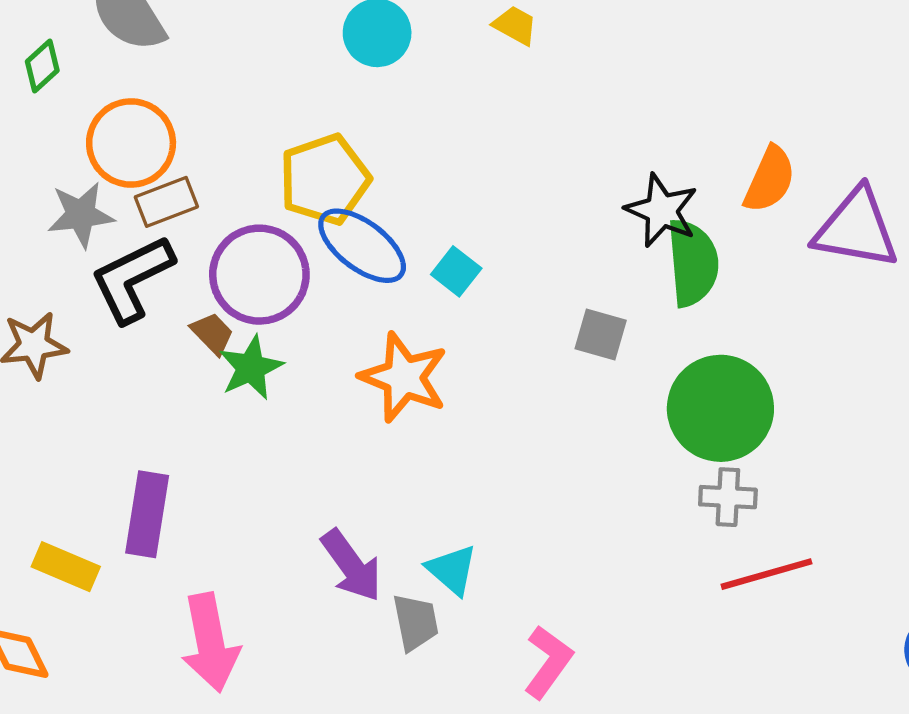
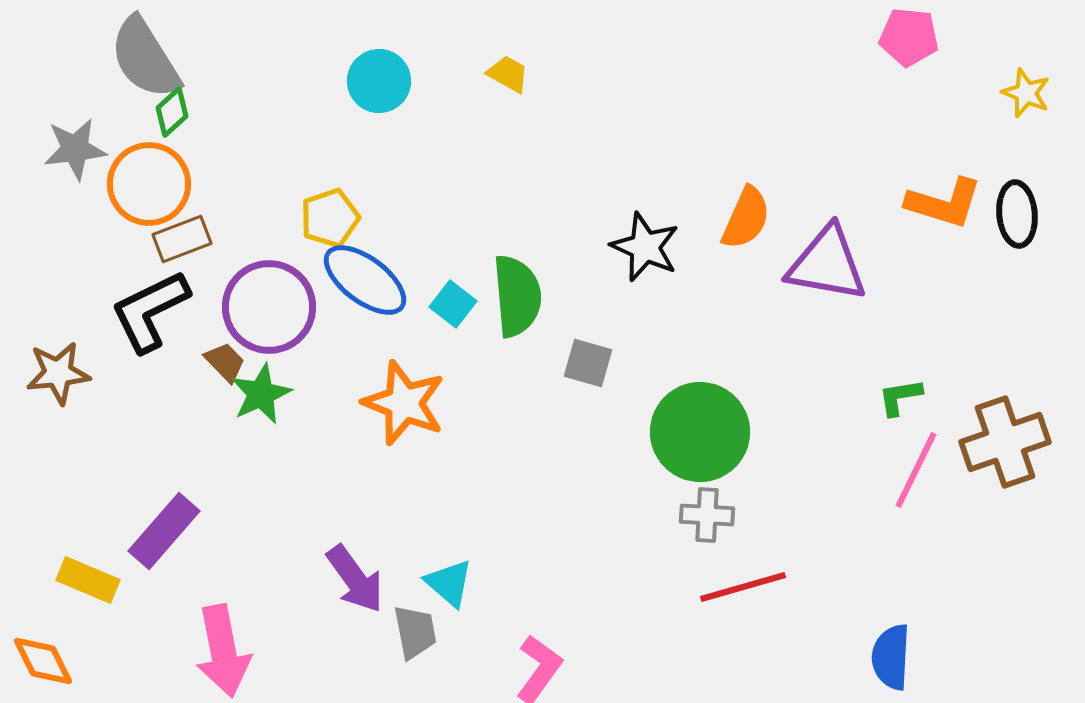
green diamond: (42, 66) -> (172, 112), moved
yellow pentagon: (325, 179) -> (330, 218), size x0.7
gray star: (81, 215) -> (75, 149), moved
green semicircle: (693, 263) -> (517, 296), moved
purple rectangle: (147, 514) -> (164, 531), turned 32

